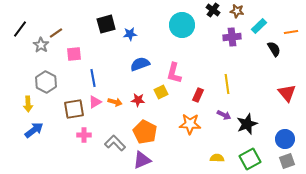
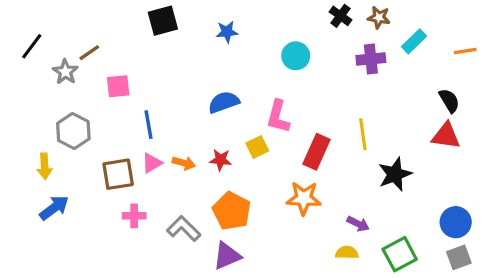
black square: (106, 24) -> (163, 21), moved
cyan circle: (182, 25) -> (296, 56), moved, size x0.7
blue star: (130, 34) -> (227, 32), moved
black semicircle: (274, 49) -> (449, 101), moved
red triangle: (287, 93) -> (446, 136), moved, turned -42
red rectangle: (198, 95) -> (316, 152), size x1.5
purple arrow: (224, 115) -> (358, 224), moved
black star: (247, 124) -> (395, 174), moved

